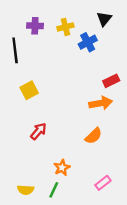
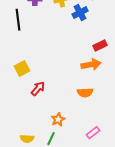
yellow square: (29, 90) -> (22, 69), moved
orange semicircle: (94, 136) -> (85, 93), turned 42

